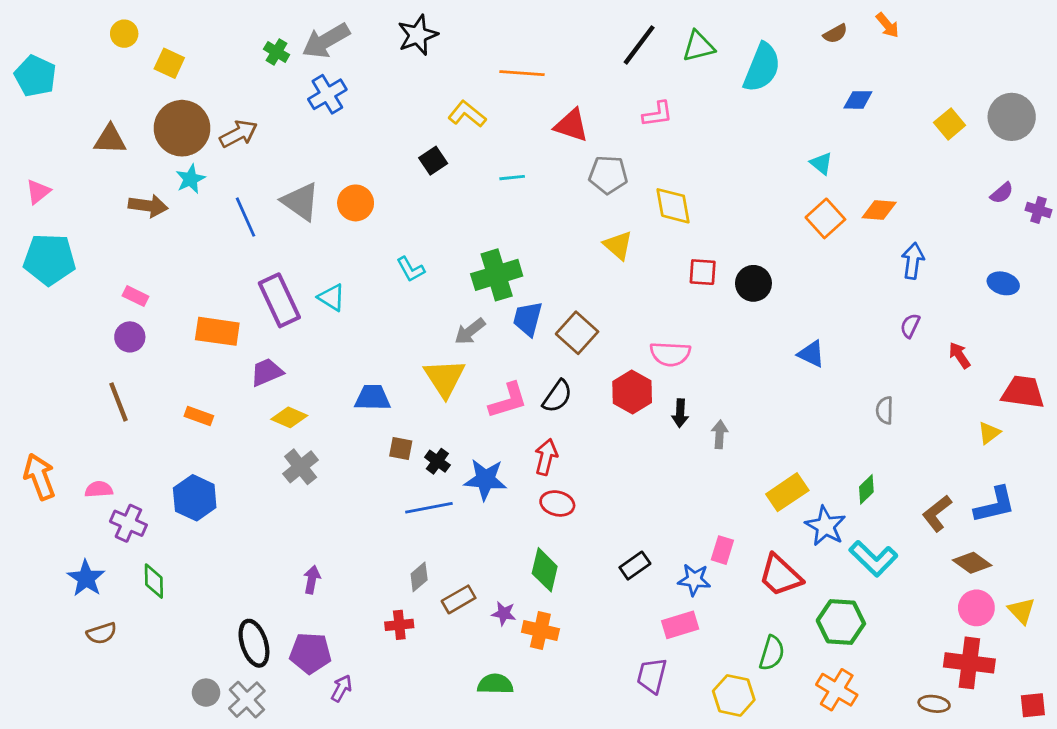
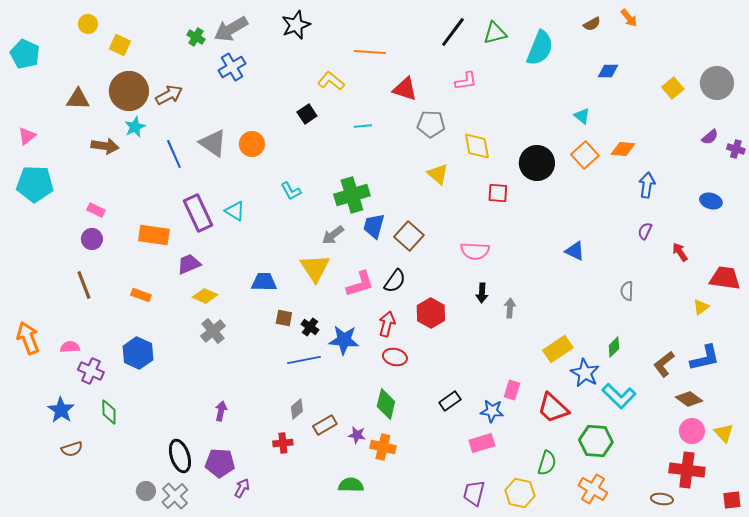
black circle: (753, 283) -> (537, 163), moved, size x1.4
red hexagon: (632, 392) -> (431, 313), moved
purple trapezoid: (652, 676) -> (474, 493), moved

